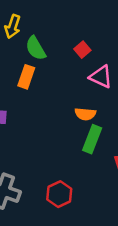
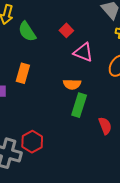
orange rectangle: (26, 77) -> (23, 73), moved
red hexagon: (59, 194) -> (32, 142), moved

